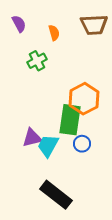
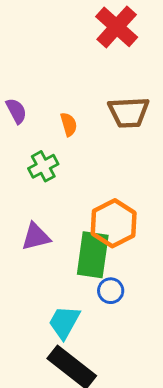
purple triangle: (32, 138) -> (36, 237), moved
cyan trapezoid: (48, 146) -> (64, 322), moved

